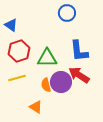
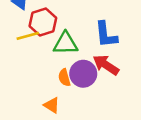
red hexagon: (19, 51) -> (43, 22), moved
yellow line: (17, 78) -> (28, 36), moved

